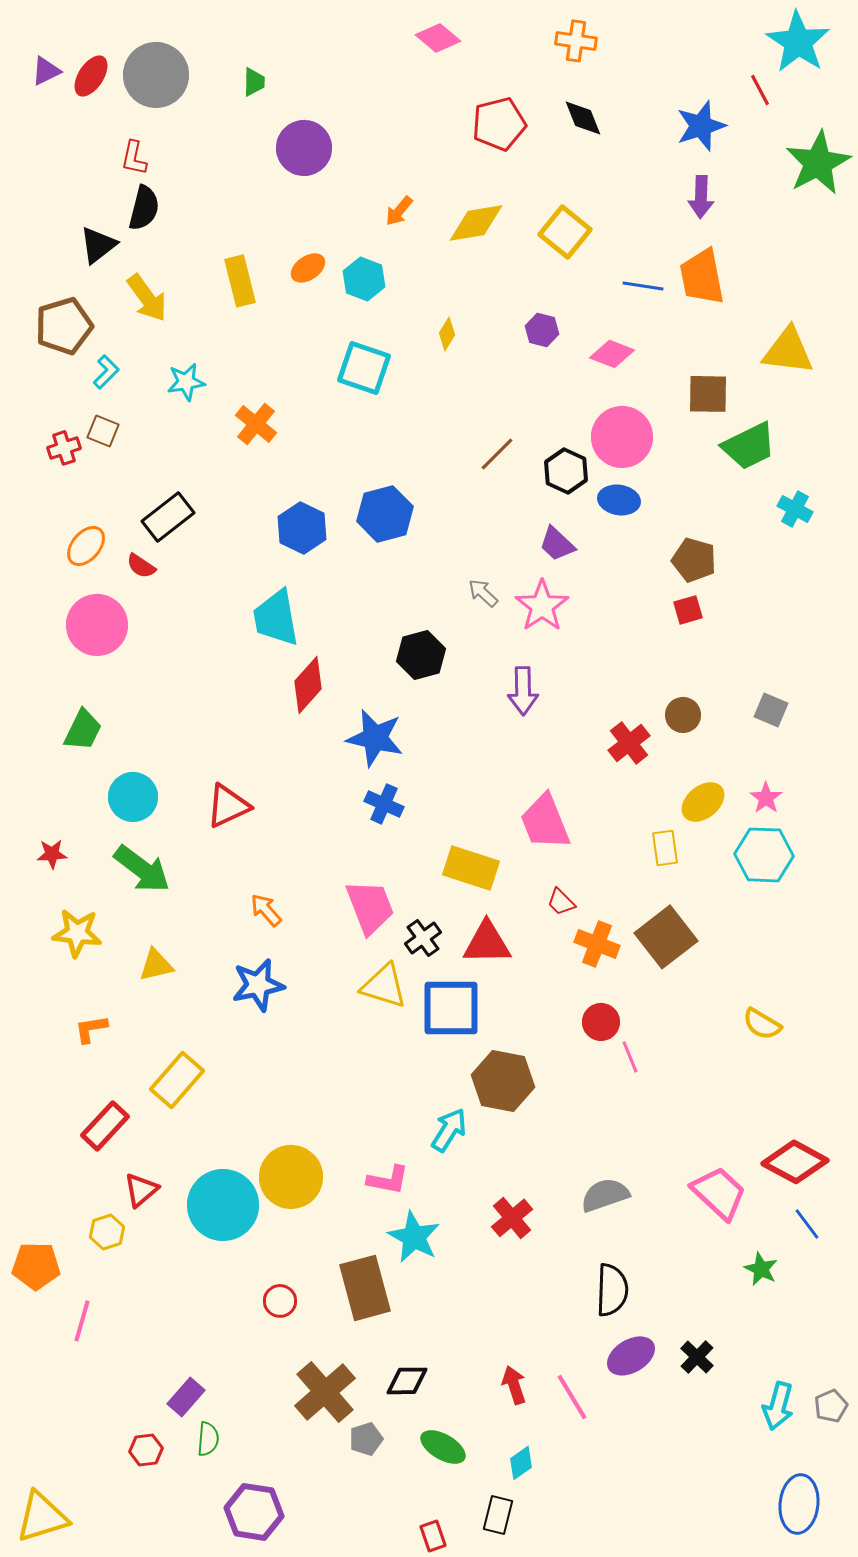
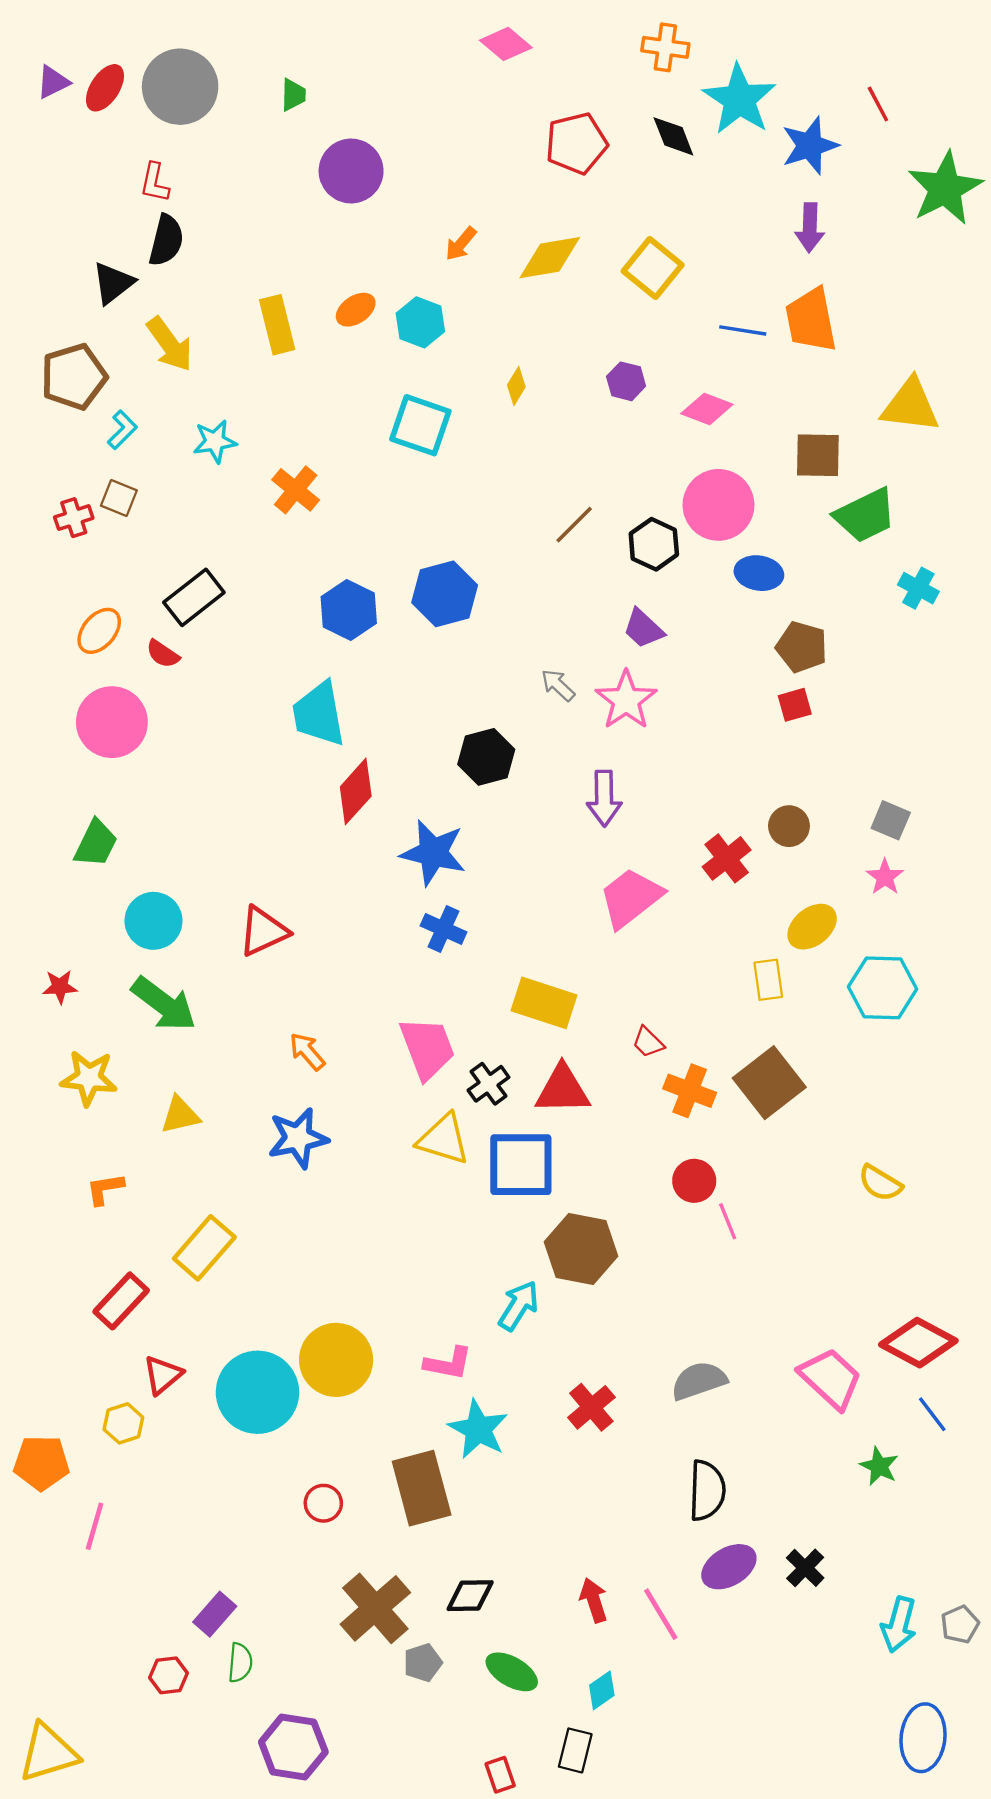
cyan star: (798, 42) -> (739, 99), moved
blue ellipse: (619, 500) -> (759, 573), moved
pink star: (766, 798) -> (885, 877), moved
pink trapezoid: (545, 822) -> (631, 898), moved, turned 74

